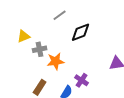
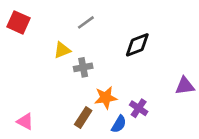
gray line: (60, 15) -> (86, 22), moved
orange star: (56, 61) -> (106, 98), moved

